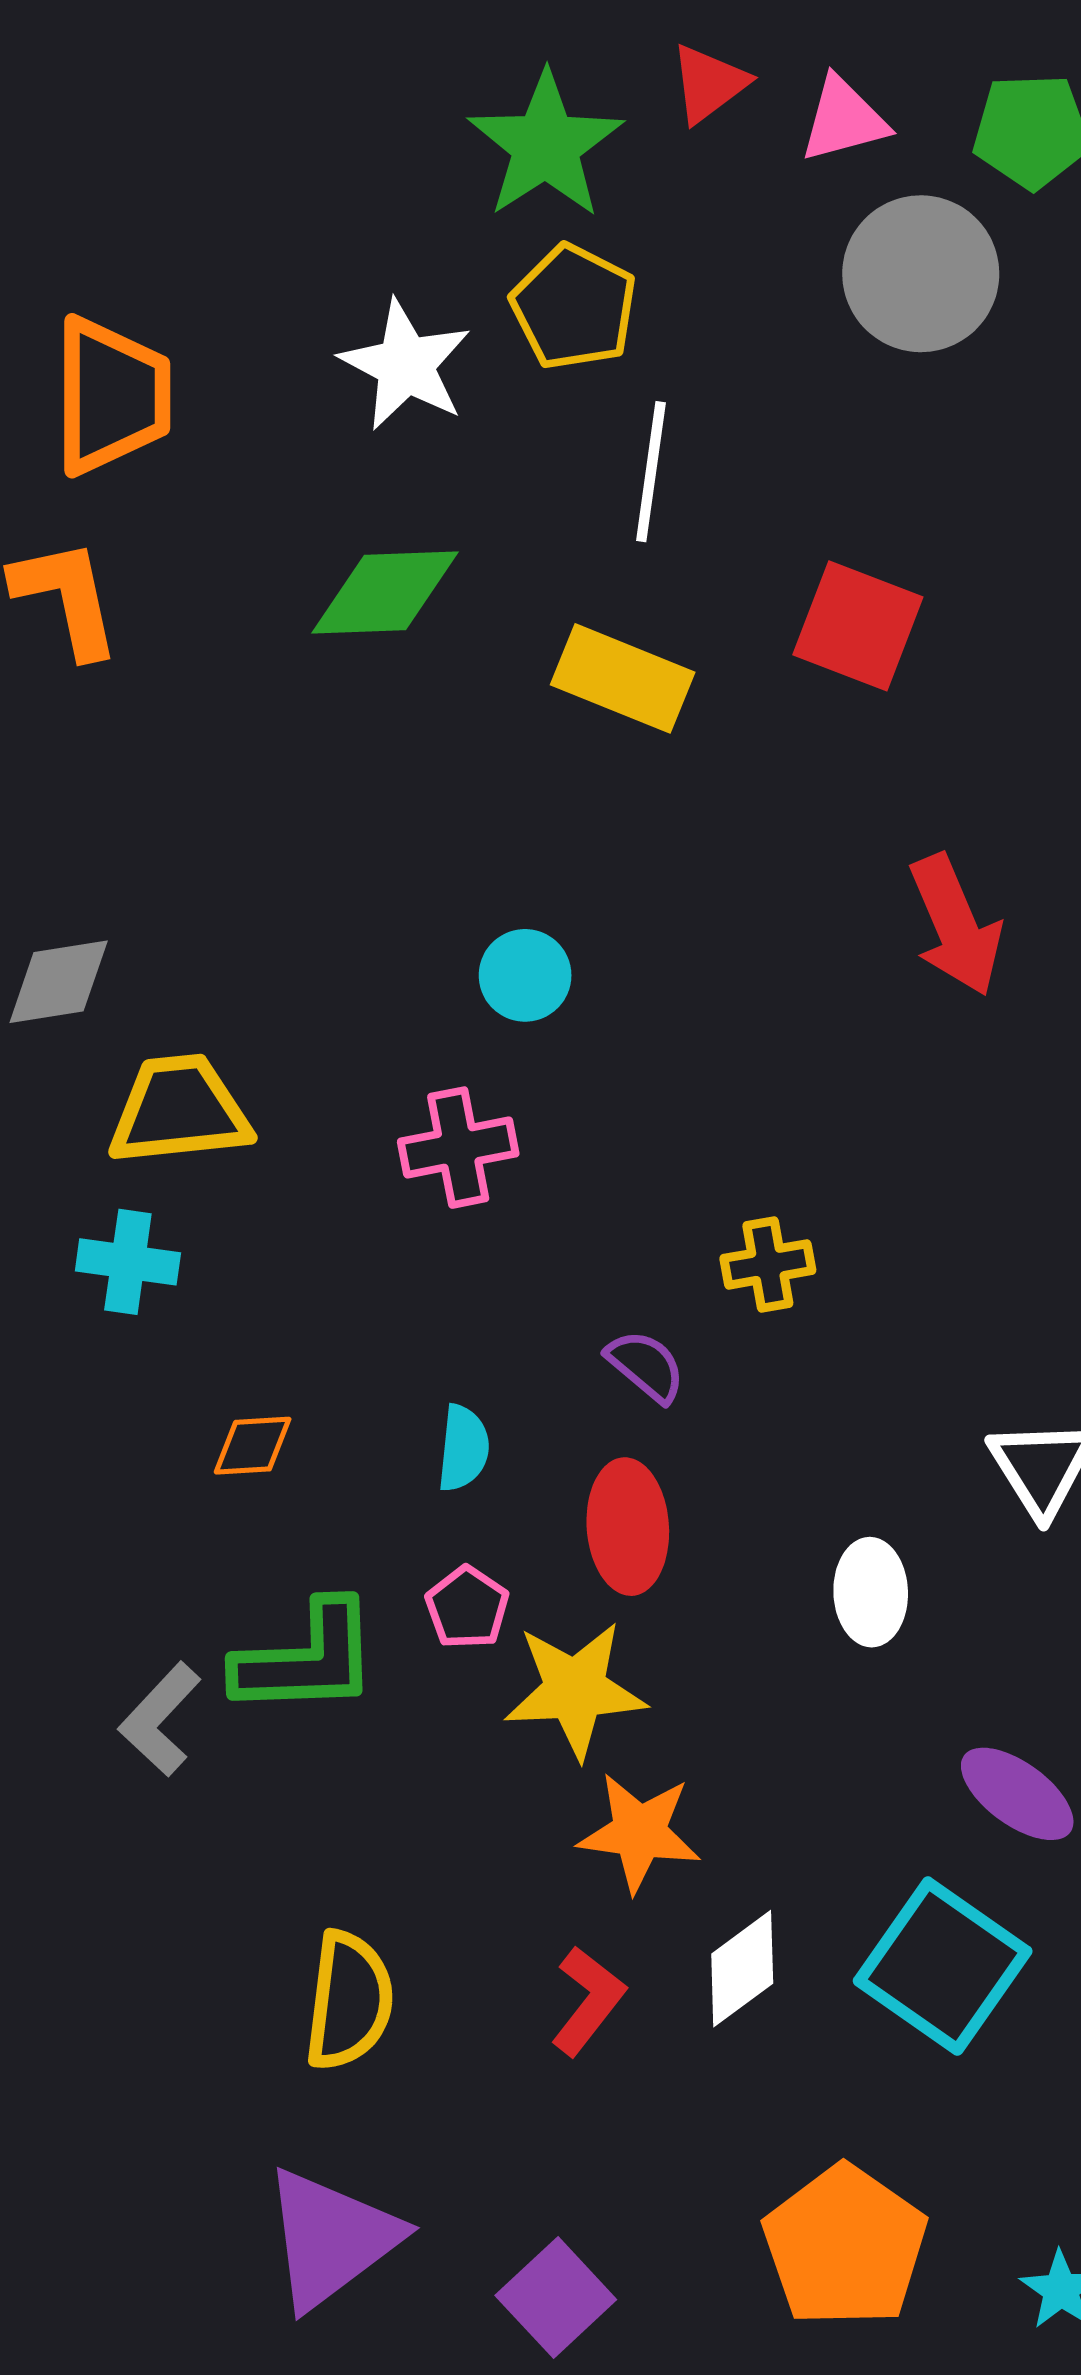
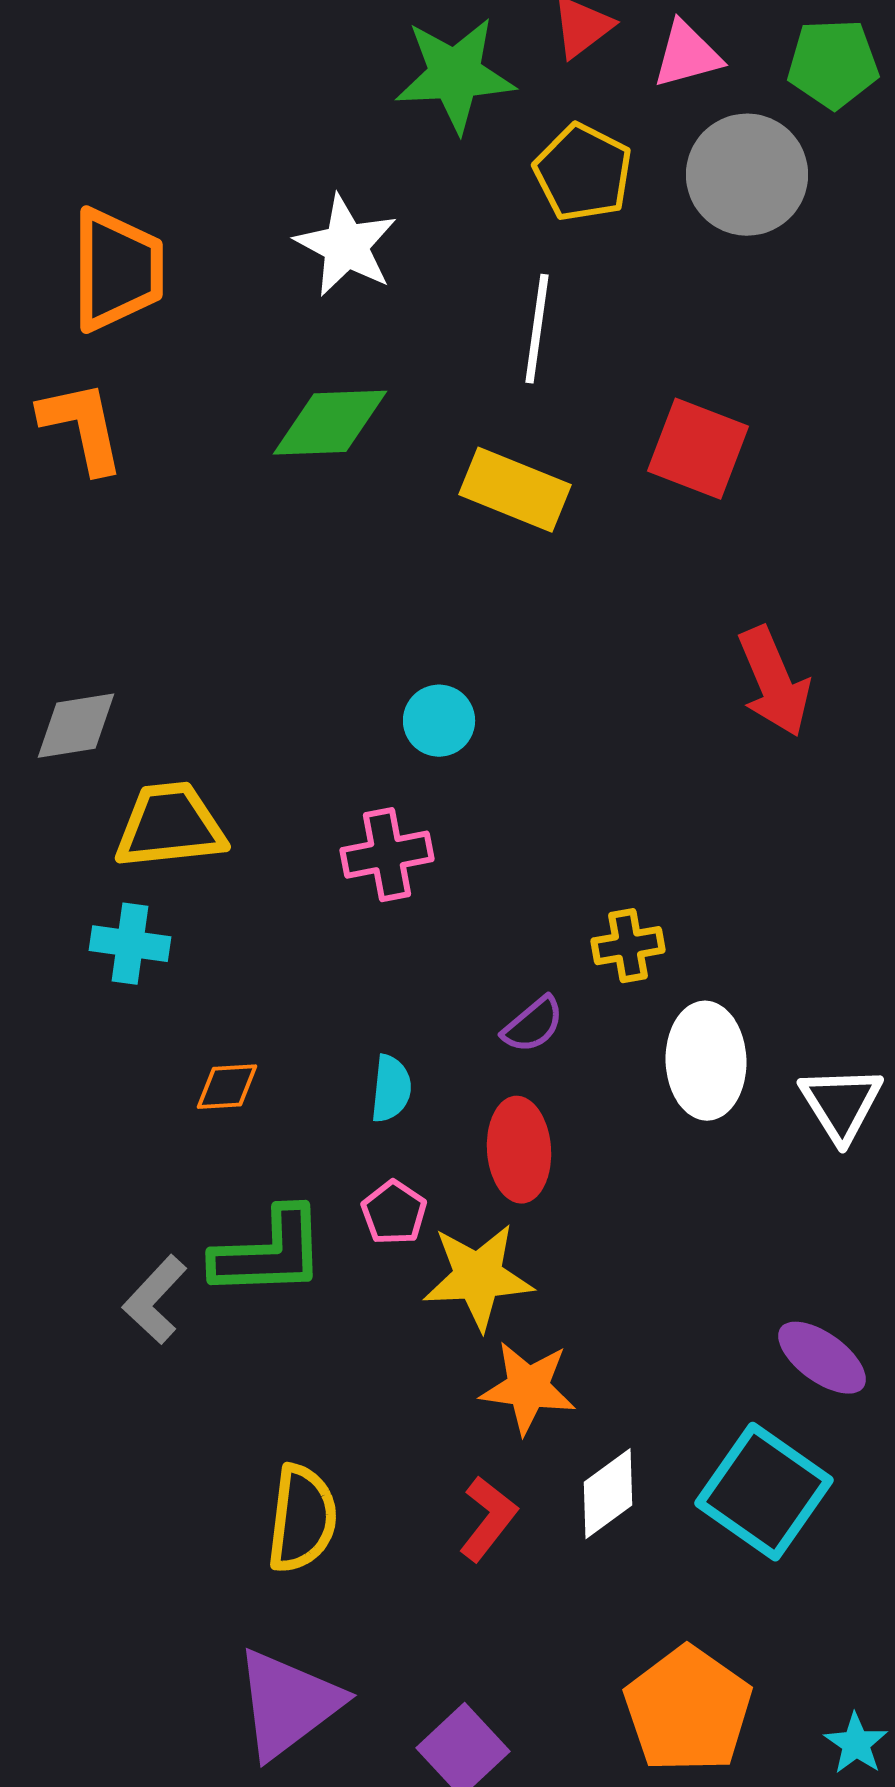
green star: (546, 145) -> (455, 75), turned 30
yellow pentagon: (574, 307) -> (583, 173), moved
purple semicircle: (646, 1366) -> (533, 1025), turned 100
white ellipse: (871, 1592) -> (706, 1061), moved, size x1.4

